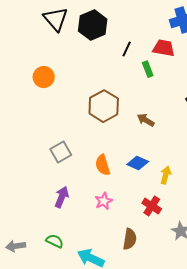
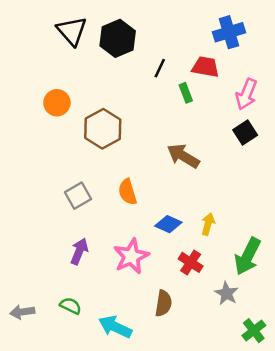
brown hexagon: (104, 106) -> (103, 129), moved
brown arrow: (146, 120) -> (183, 156), size x1.5
blue diamond: (138, 163) -> (168, 224), moved
orange semicircle: (103, 165) -> (128, 192), moved
pink star: (104, 201) -> (131, 256), size x1.6

